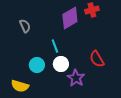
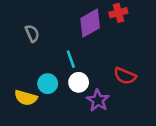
red semicircle: (97, 59) -> (125, 76), turned -36
yellow semicircle: (20, 86) -> (26, 98), moved

